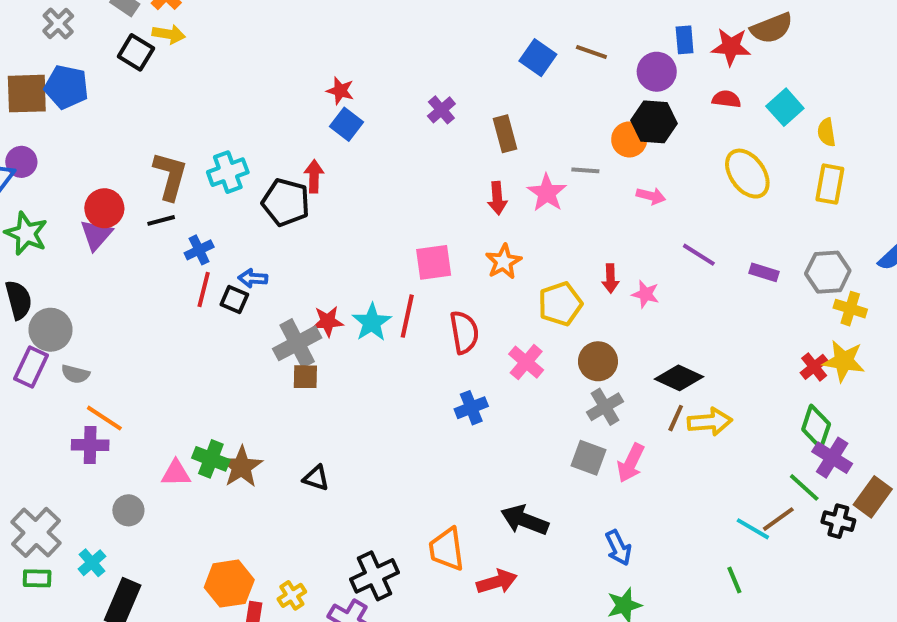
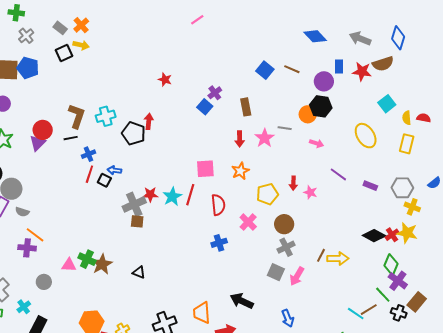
black square: (136, 52) -> (64, 53), turned 30
red semicircle: (726, 99) -> (424, 118), moved
blue square: (347, 124) -> (205, 107), moved
black diamond: (679, 378) -> (374, 236), moved

